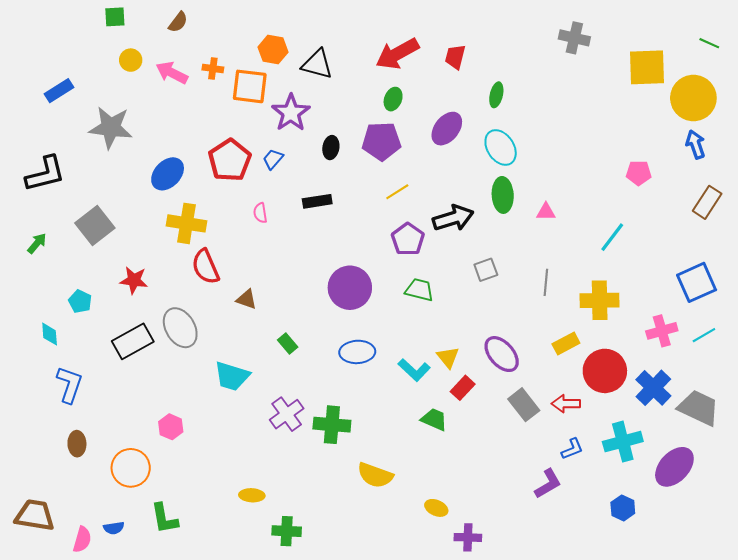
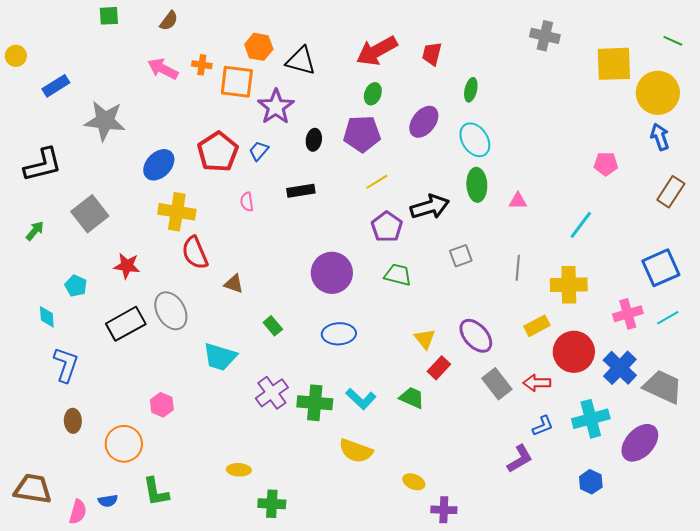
yellow circle: (131, 60) -> (16, 56), moved
cyan L-shape: (414, 370) -> (361, 399), moved

